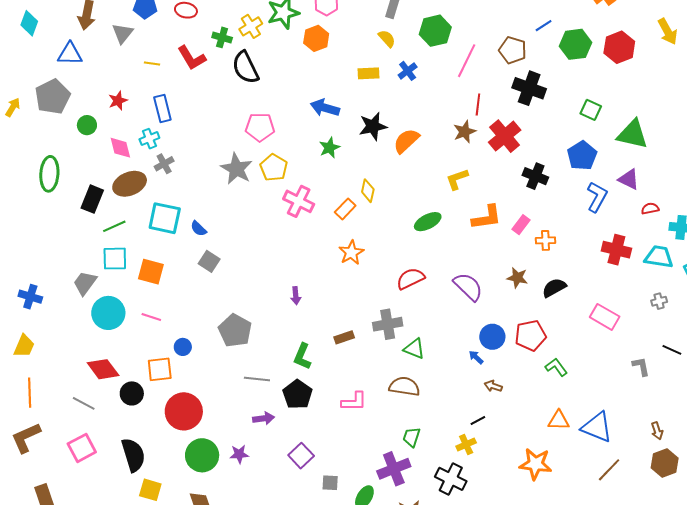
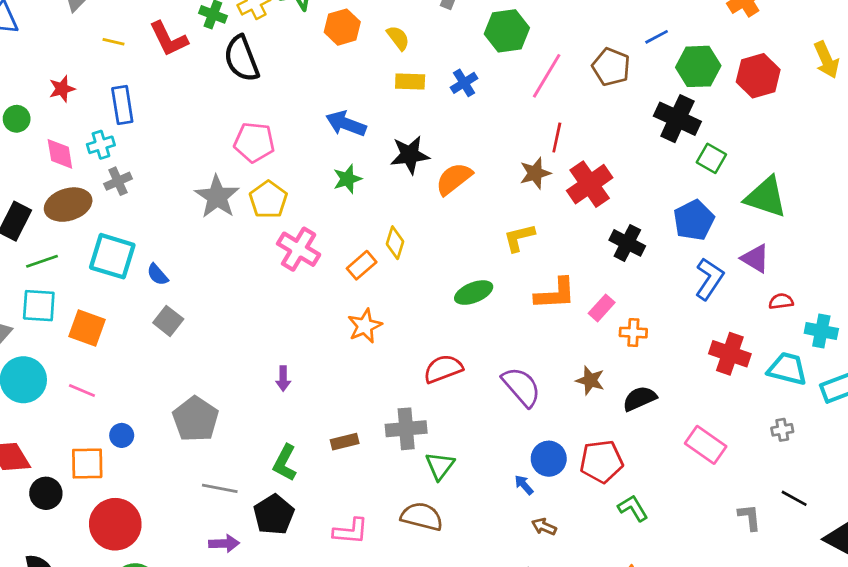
yellow semicircle: (387, 39) -> (398, 38), moved
black cross: (529, 88) -> (677, 119), moved
green triangle: (414, 349) -> (440, 466), turned 40

